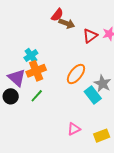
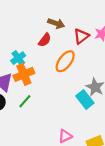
red semicircle: (57, 15) -> (45, 40), moved
orange ellipse: (76, 74) -> (65, 61), moved

